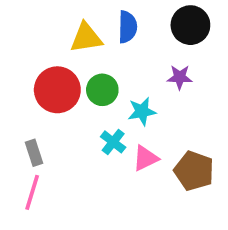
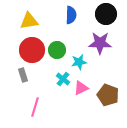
yellow triangle: (86, 38) -> (29, 21), moved
purple star: (180, 77) -> (100, 43), size x1.6
gray rectangle: (34, 153) -> (23, 75), moved
pink line: (32, 192) -> (35, 107), moved

